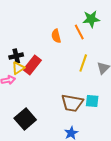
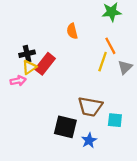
orange line: (79, 32) -> (110, 46), moved
cyan square: (92, 101) -> (115, 120), moved
black square: (25, 119) -> (65, 127), moved, turned -35

